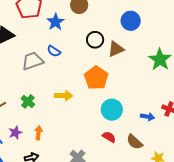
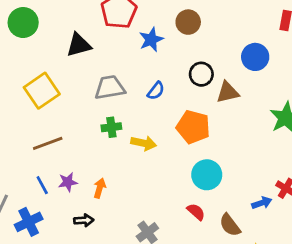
blue semicircle: (54, 51) -> (156, 91), moved, turned -96
orange pentagon: (96, 78) -> (193, 127), turned -30
green cross: (28, 101) -> (111, 127), moved, turned 32
blue arrow: (148, 117) -> (262, 203), moved, turned -40

